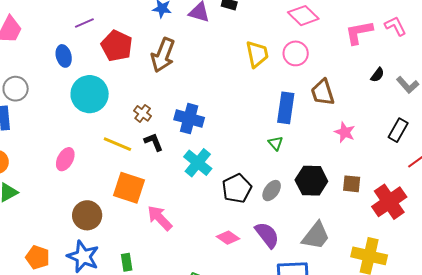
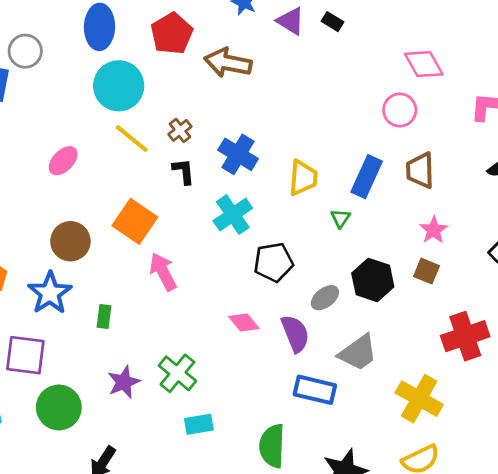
yellow trapezoid: (257, 54) -> (303, 178), moved
brown arrow: (163, 55) -> (228, 63), turned 64
blue ellipse: (64, 56) -> (99, 27), size x1.5
yellow line: (117, 144) -> (132, 139), moved
brown square: (352, 184) -> (426, 271), moved
gray ellipse: (272, 191) -> (325, 298), moved

